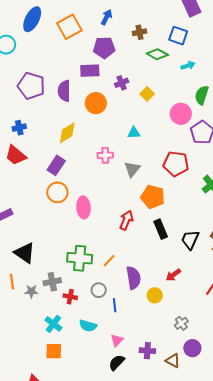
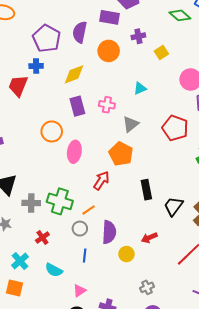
purple pentagon: (31, 86) -> (47, 38), moved
blue cross: (19, 128) -> (36, 66), moved
cyan triangle: (134, 133) -> (140, 88), turned -32
red trapezoid: (16, 155) -> (18, 86), turned 60
purple rectangle: (56, 165) -> (77, 106), moved, turned -60
orange pentagon: (153, 197) -> (121, 154), moved
red arrow: (126, 220) -> (101, 181), moved
gray cross: (52, 282) -> (31, 203), moved
gray circle: (99, 290) -> (80, 229), moved
red cross: (70, 297) -> (42, 238), turned 32

